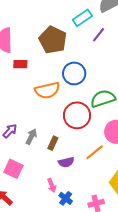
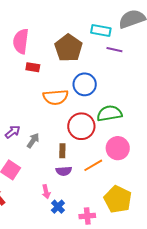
cyan rectangle: (82, 18) -> (101, 30), turned 36
purple line: (99, 35) -> (114, 50), turned 56
brown rectangle: (53, 143) -> (62, 151), moved, turned -32

